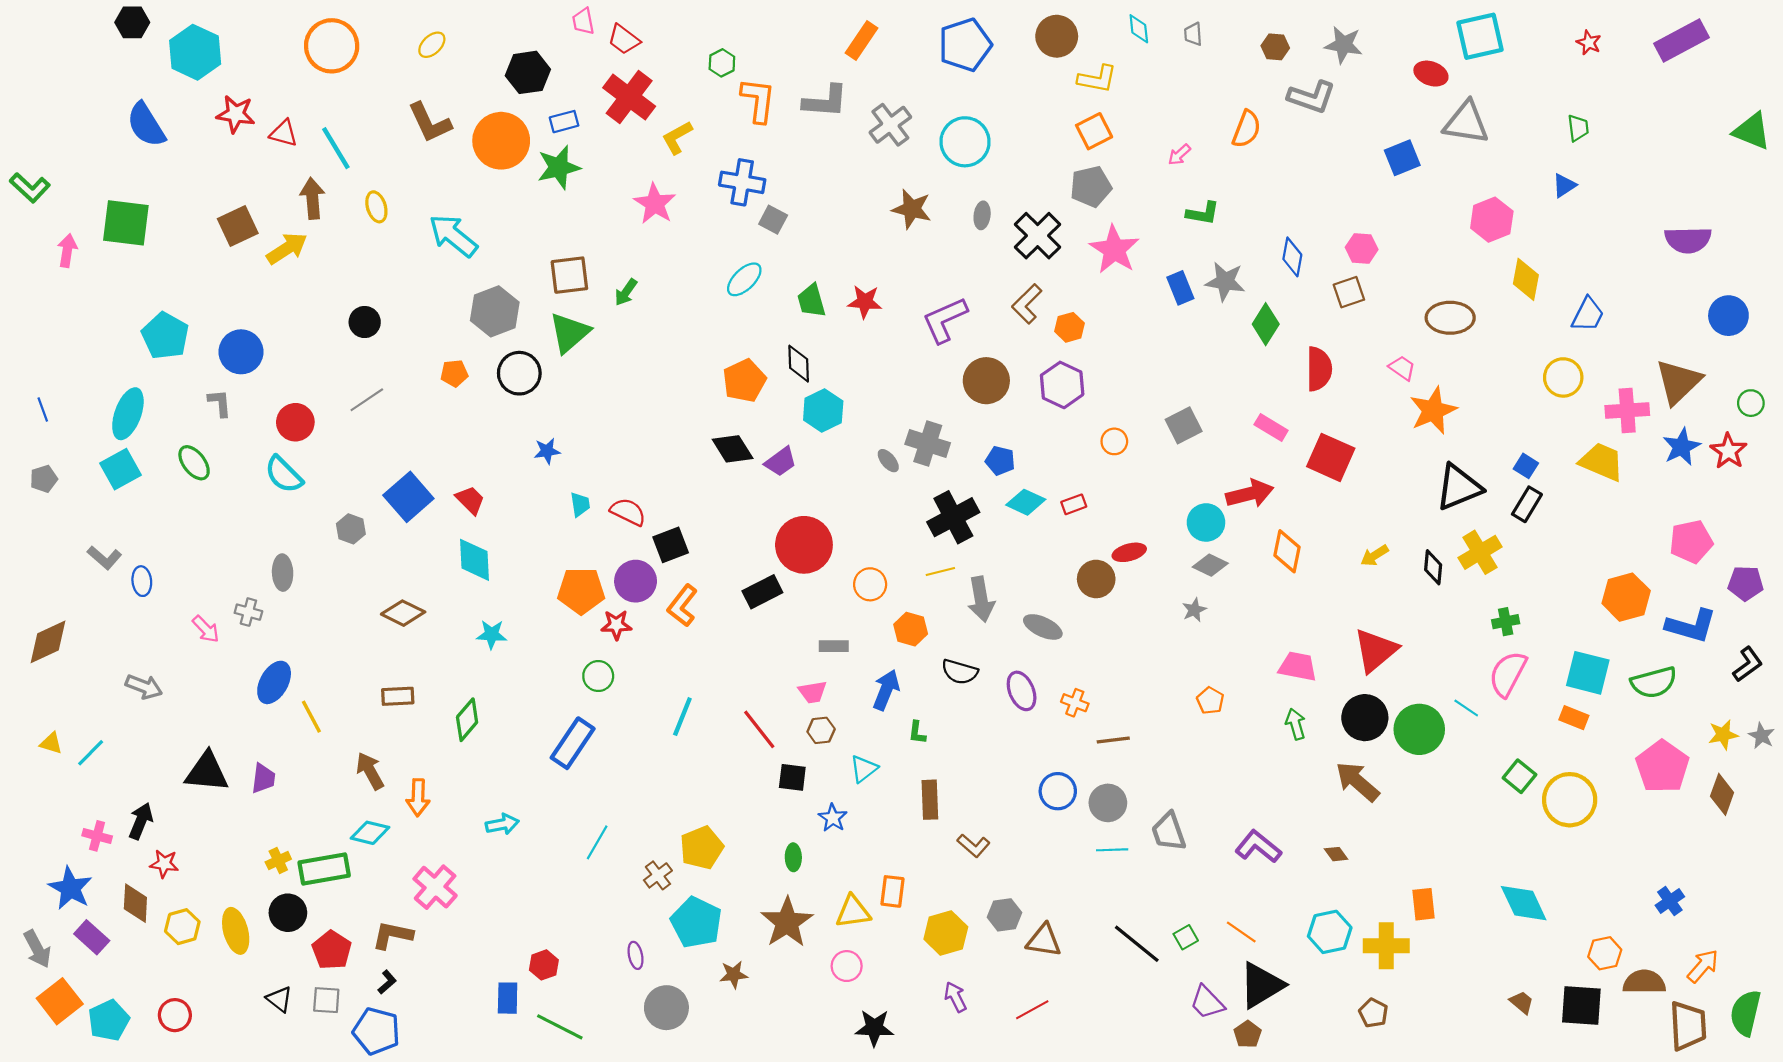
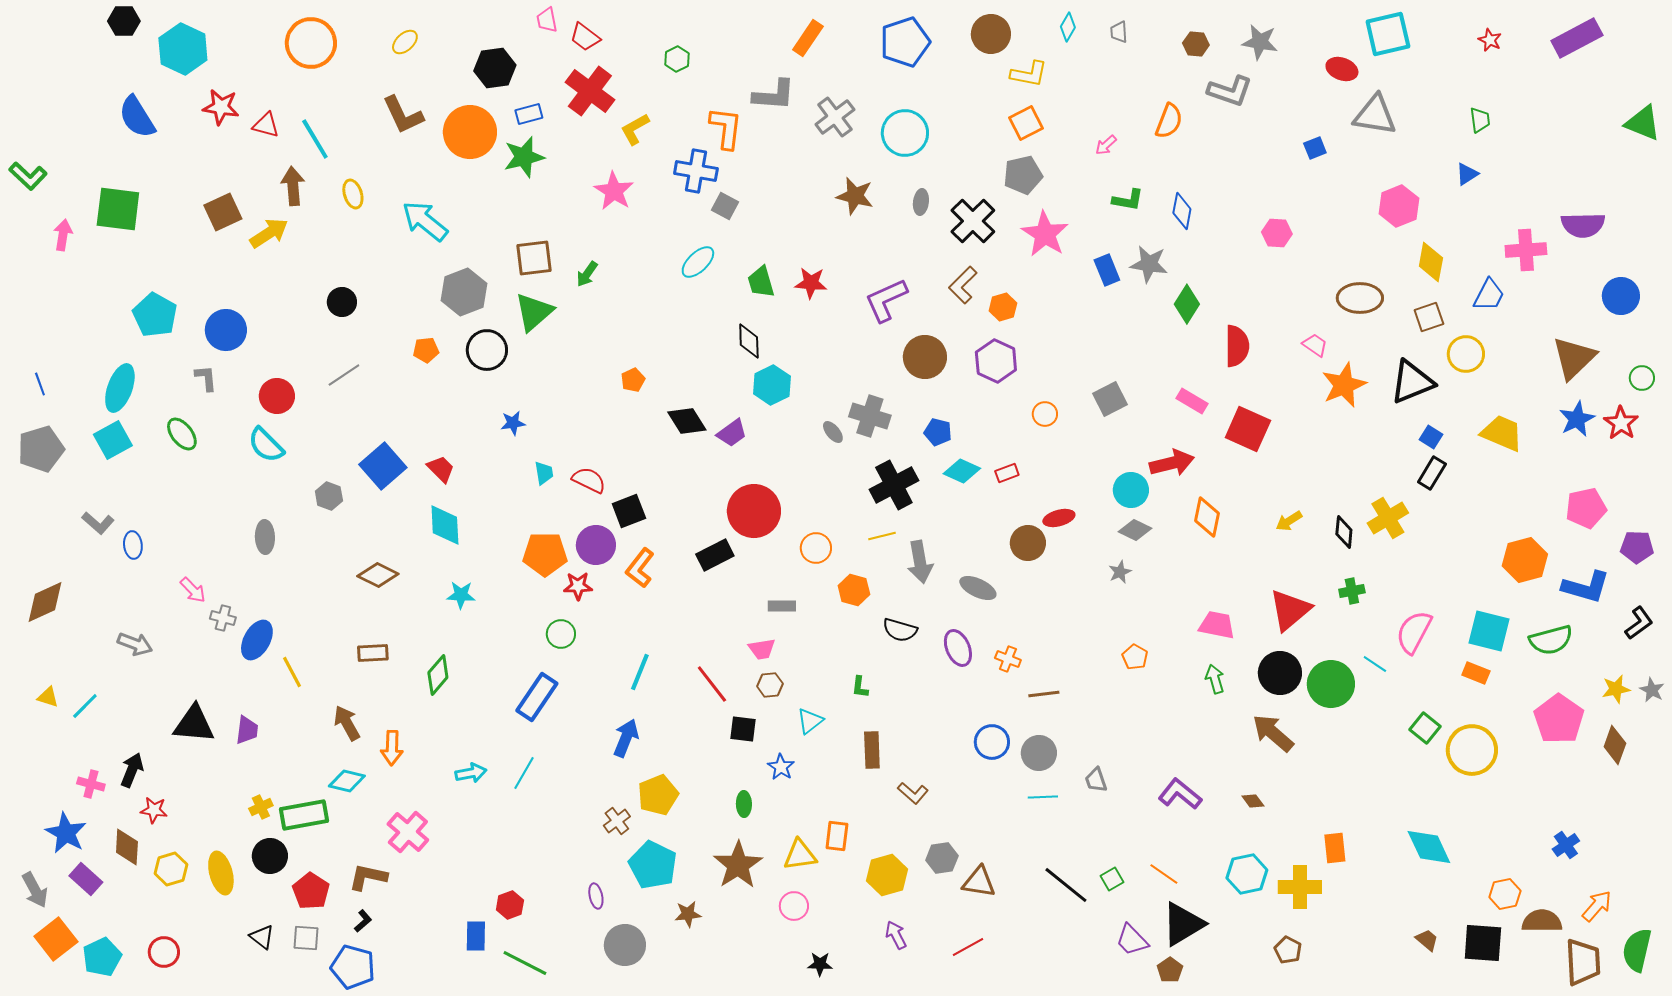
cyan diamond: (1139, 29) -> (1068, 27), turned 36
orange L-shape: (758, 100) -> (726, 128), moved
blue square: (1402, 158) -> (1315, 148), size x0.7
blue diamond: (1292, 257) -> (1182, 211), moved
brown square: (1349, 292) -> (1429, 317), moved
orange pentagon: (744, 381) -> (633, 380), moved, size x0.6
pink cross: (1627, 411) -> (1526, 250), moved
gray pentagon: (44, 479) -> (41, 449), size x1.8
black triangle: (1459, 487) -> (1412, 382), moved
gray cross: (248, 612) -> (223, 618), moved
green cross: (1506, 622) -> (1352, 591), moved
blue arrow: (886, 690) -> (626, 738), moved
gray trapezoid: (1169, 832) -> (1096, 780), size x0.7
cyan line: (597, 842) -> (524, 773), moved
black star: (874, 1028) -> (820, 964), size x0.7

